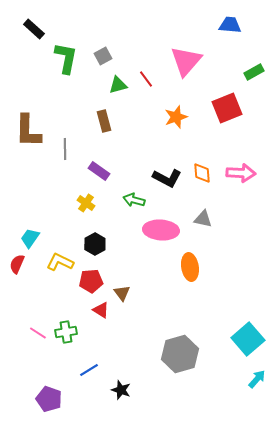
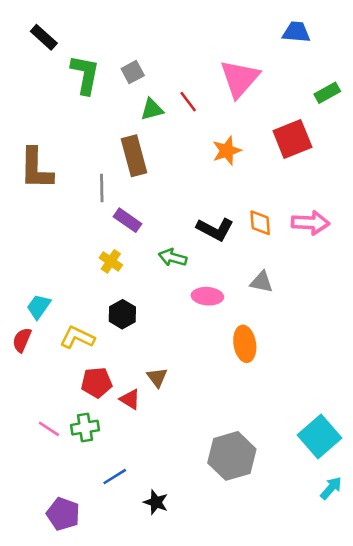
brown rectangle: (104, 121) -> (134, 156), size x1.4
gray line: (65, 149) -> (102, 188), moved
pink ellipse: (161, 230) -> (207, 296), size x0.7
red pentagon: (91, 281) -> (97, 382), moved

